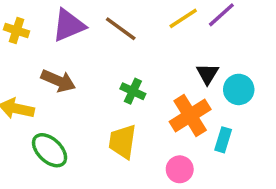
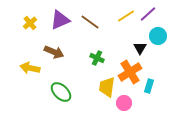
yellow cross: (17, 30) -> (30, 23), turned 32
cyan circle: (239, 89) -> (158, 36), moved
yellow trapezoid: (122, 142) -> (107, 87), moved
green ellipse: (50, 150) -> (61, 92), moved

